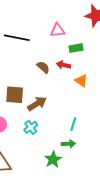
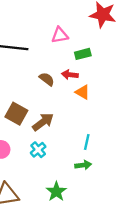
orange triangle: (81, 81) -> (83, 92), moved
brown square: (15, 95) -> (16, 114), turned 30
green star: (53, 159) -> (56, 192), moved

